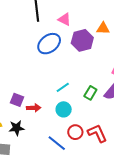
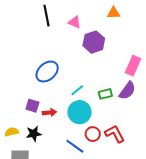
orange triangle: (103, 28) -> (113, 13), moved
blue ellipse: (49, 44) -> (47, 72), moved
green rectangle: (90, 93) -> (105, 94), turned 48
cyan circle: (64, 109) -> (80, 112), size x1.5

